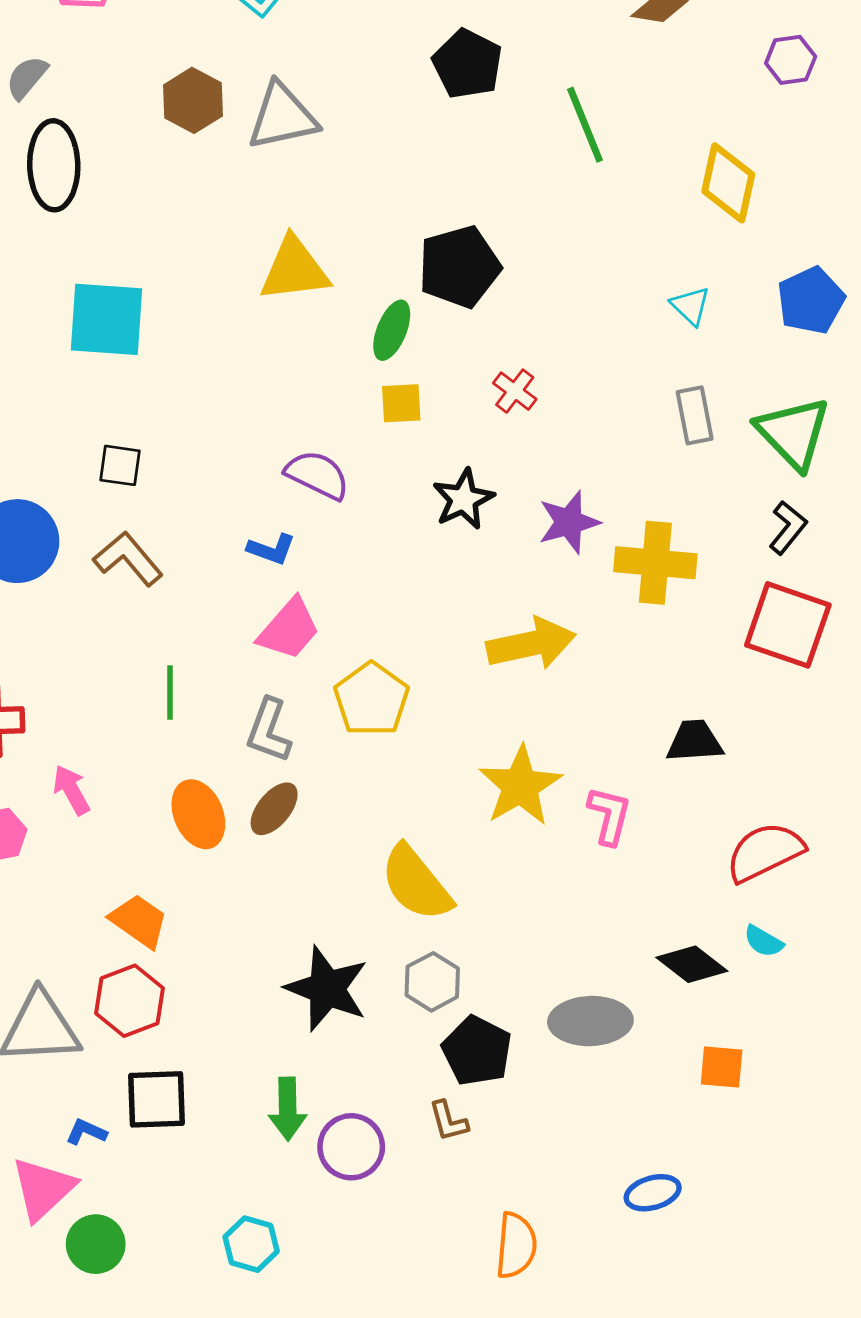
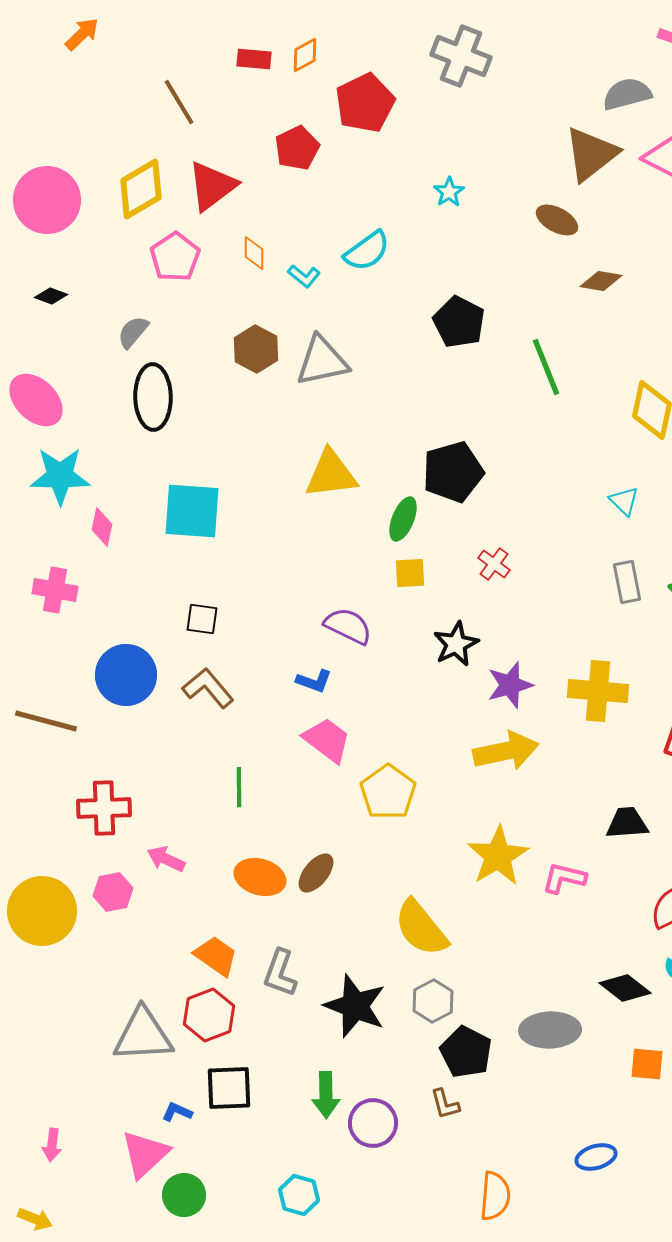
purple star: (569, 522) -> (510, 685), moved
pink trapezoid: (289, 629) -> (327, 740), turned -94
gray L-shape: (269, 730) -> (280, 973), moved
pink arrow: (71, 790) -> (166, 859), turned -36
orange ellipse: (198, 814) -> (260, 877), turned -51
pink L-shape: (609, 816) -> (564, 878), turned -90

